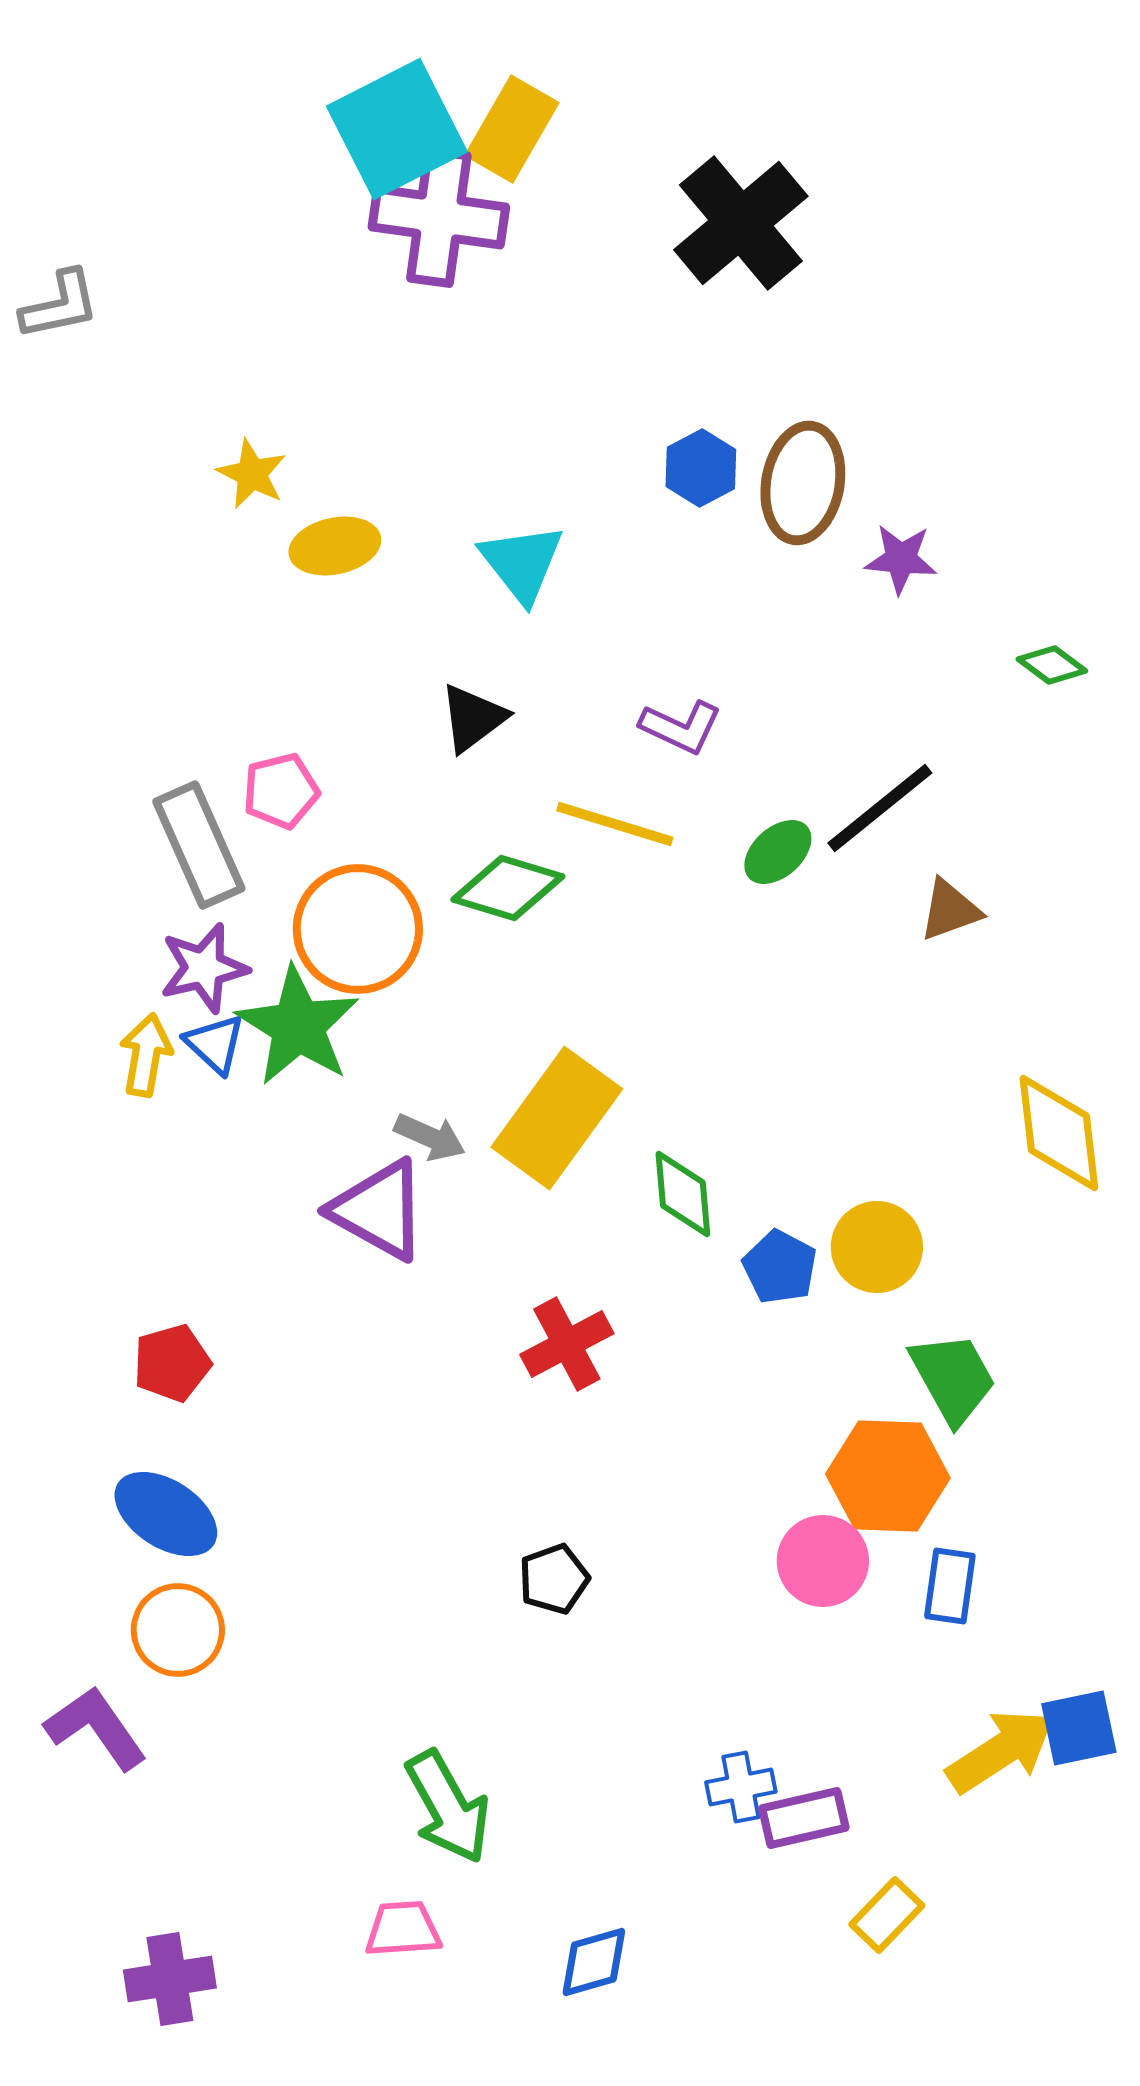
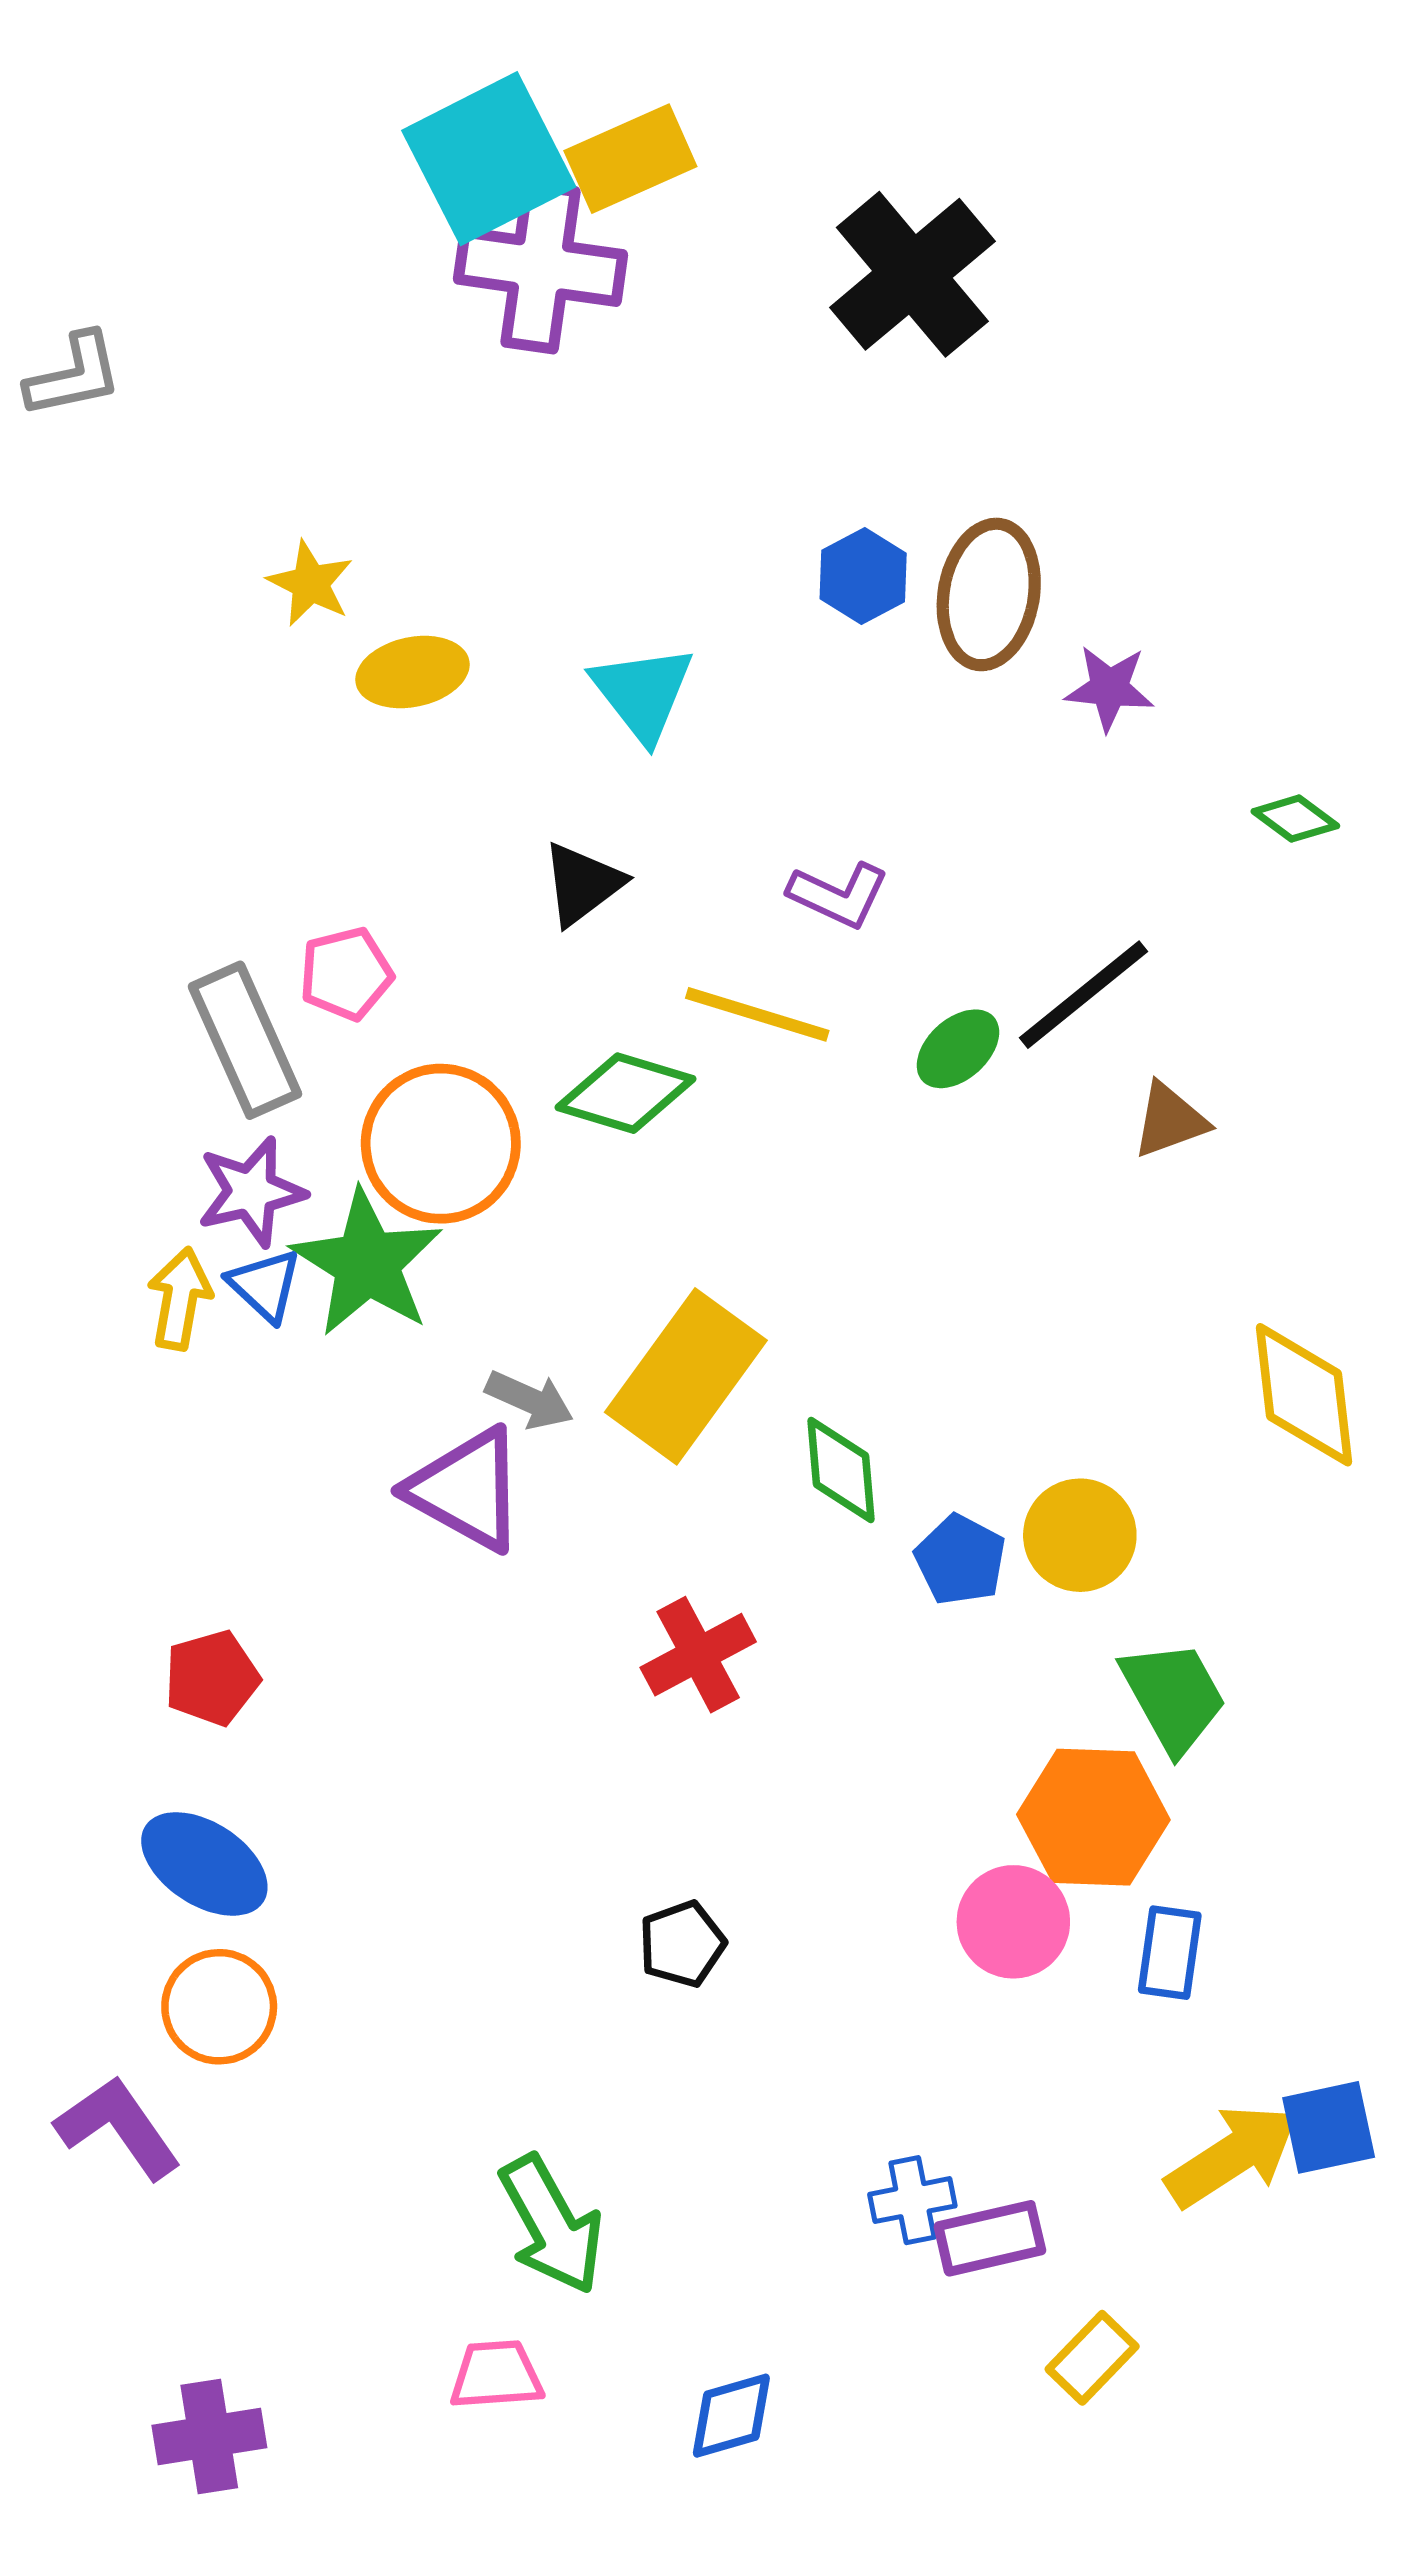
yellow rectangle: (512, 129) -> (630, 159), turned 36

